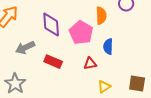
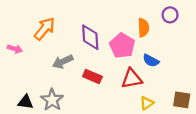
blue semicircle: (108, 47) -> (151, 61), turned -63
red triangle: (90, 64) -> (132, 79), size x1.5

